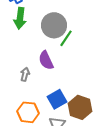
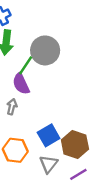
green line: (66, 38) -> (26, 65), moved
purple semicircle: (46, 60) -> (21, 84), moved

